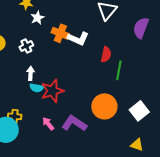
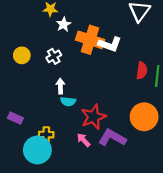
orange cross: (60, 33) -> (90, 40), size x1.4
red semicircle: (106, 54) -> (142, 71), moved
red star: (52, 91) -> (93, 117), moved

